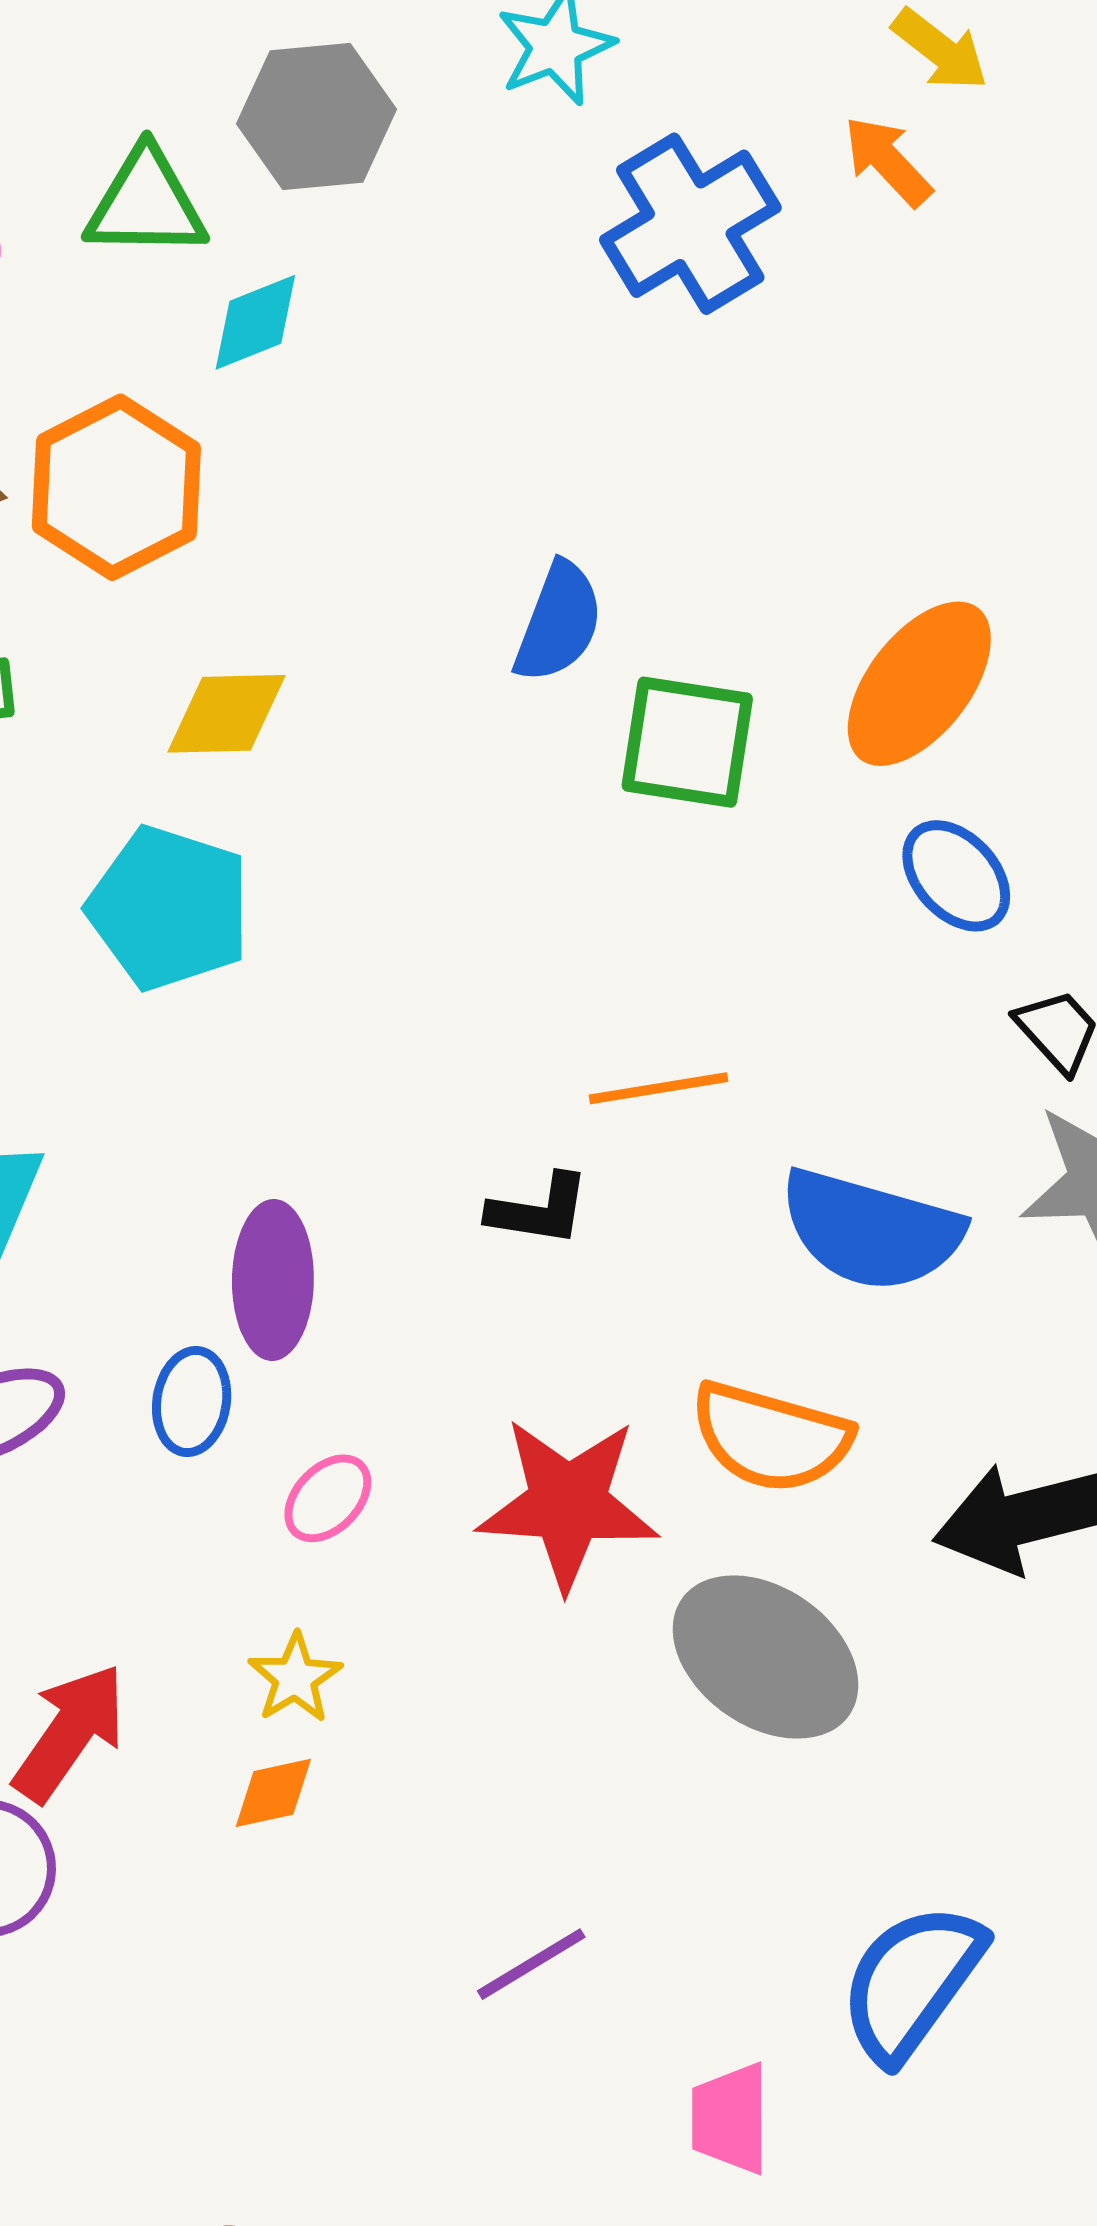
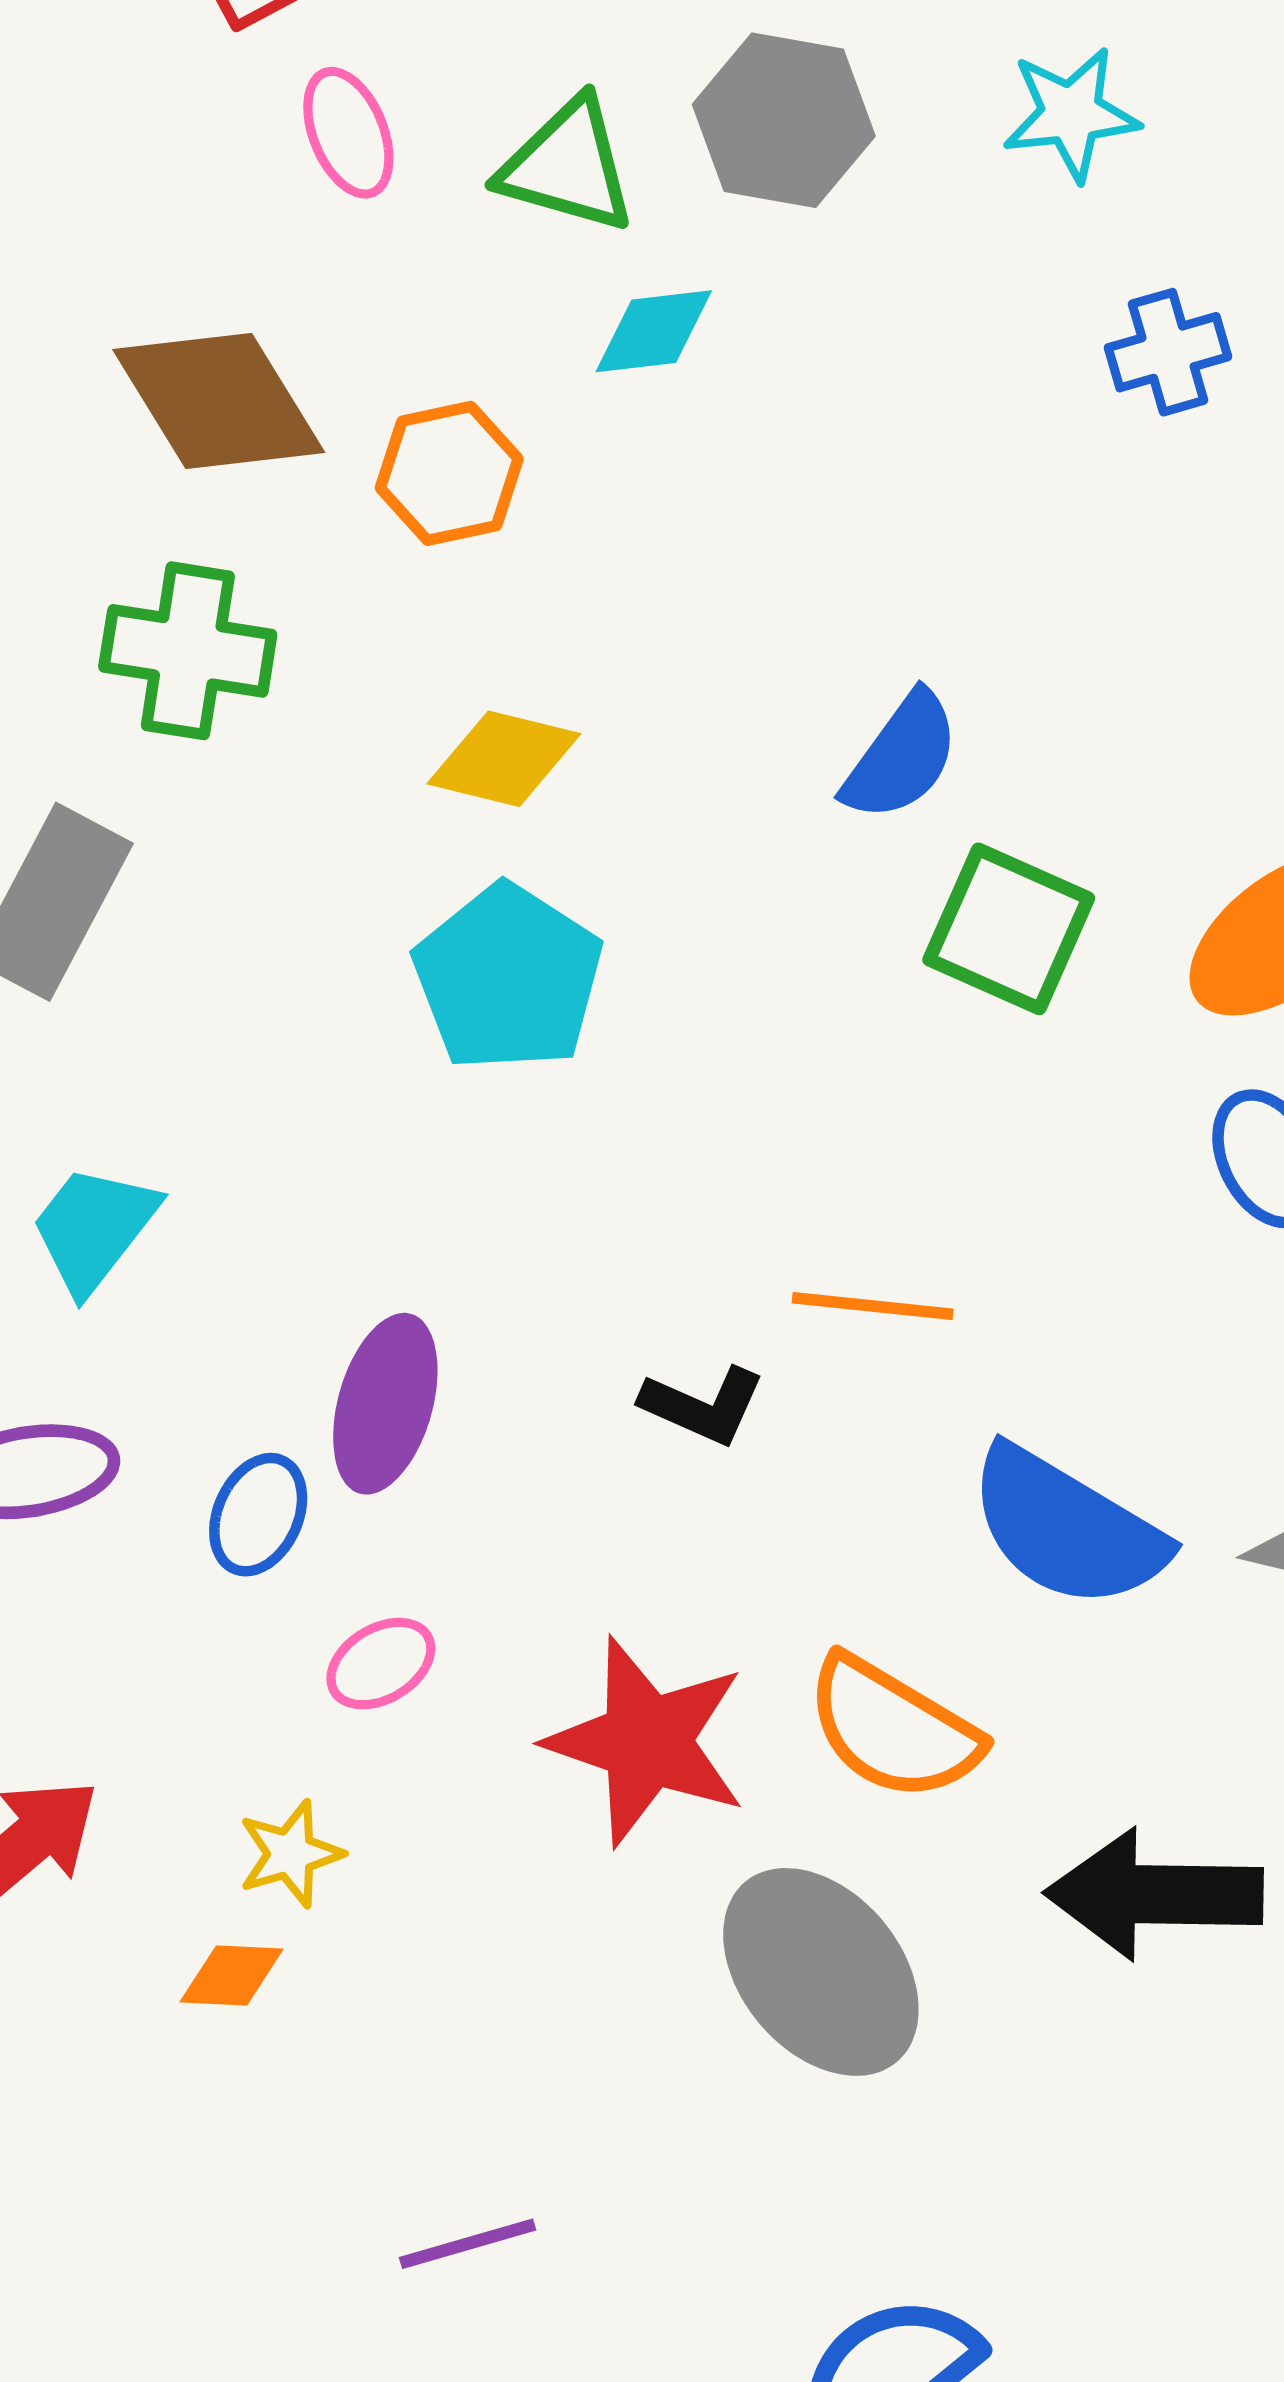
blue cross: (690, 224) -> (1168, 352), size x0.6
orange hexagon: (116, 487) -> (449, 473), size x0.7
cyan pentagon: (169, 908) -> (508, 978), moved

